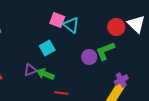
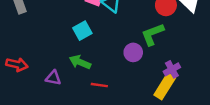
purple circle: (89, 57) -> (133, 52), moved
purple triangle: (30, 70) -> (53, 78), moved, turned 32

